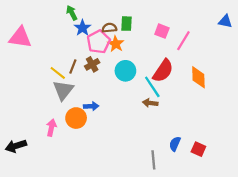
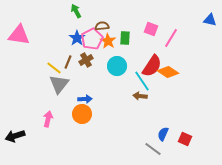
green arrow: (72, 13) -> (76, 11), moved
green rectangle: (127, 24) -> (125, 38), moved
blue star: (82, 28) -> (77, 38), moved
orange diamond: (198, 77) -> (168, 72), moved, turned -55
orange circle: (76, 118) -> (82, 114), moved
gray line: (153, 160) -> (153, 149), moved, turned -48

